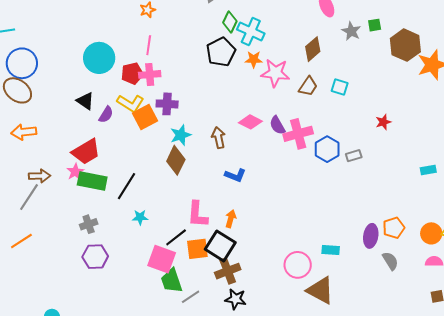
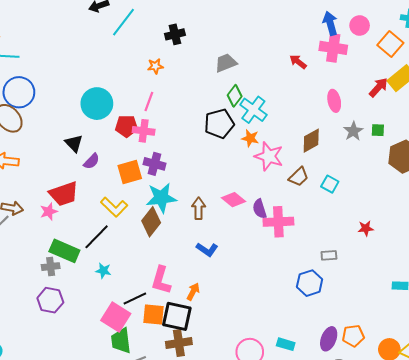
yellow L-shape: (130, 103) -> (114, 207), moved
cyan star: (181, 135) -> (161, 198), size x1.4
blue hexagon: (327, 149) -> (310, 283), moved
green rectangle: (92, 181) -> (64, 251), moved
black square: (220, 246) -> (177, 316), turned -32

